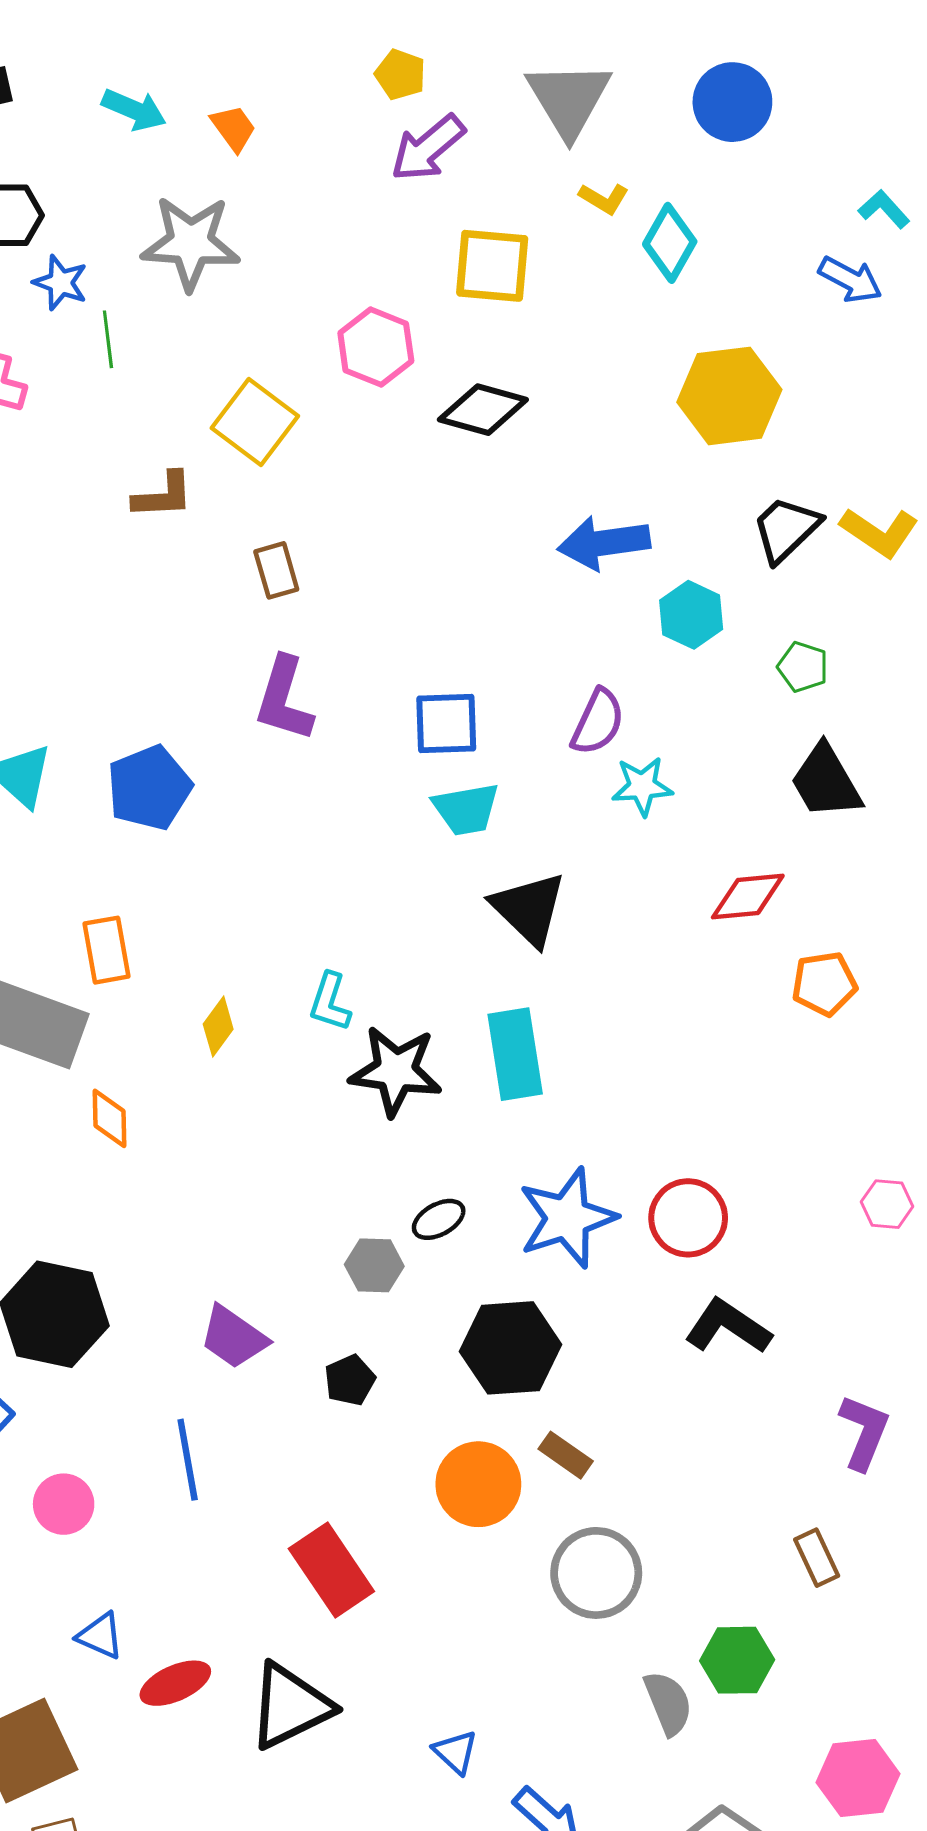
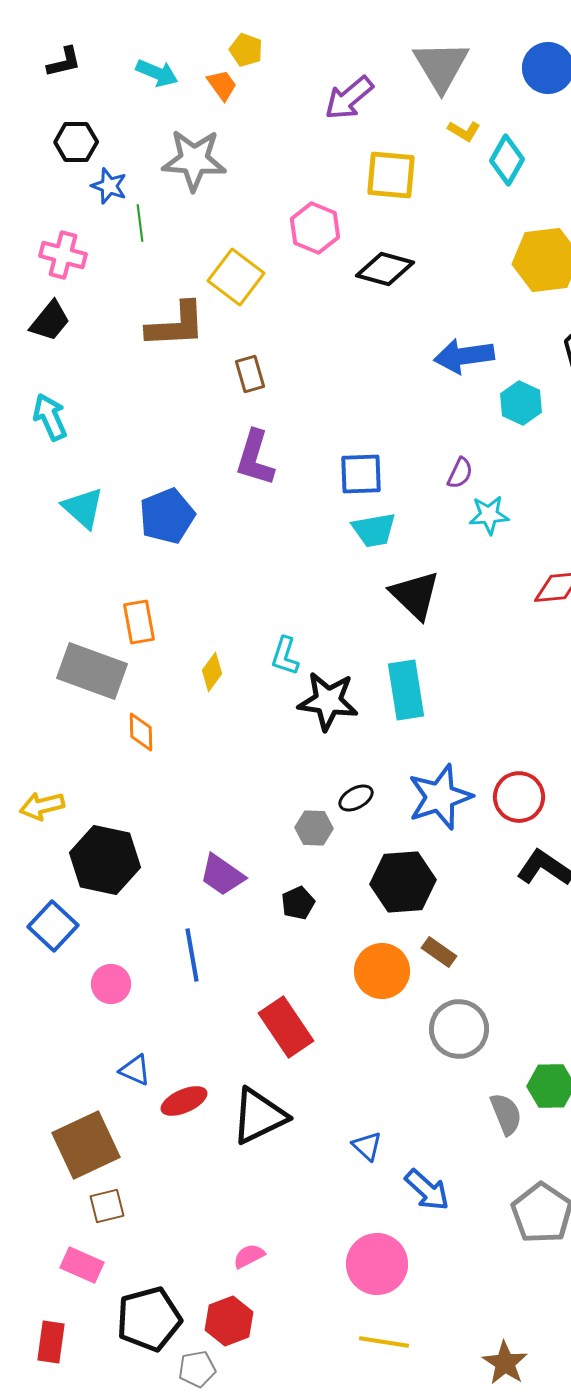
yellow pentagon: (400, 75) -> (246, 50), moved
brown L-shape: (163, 495) -> (176, 325), size x1.5
purple semicircle: (598, 722) -> (460, 473), size x0.7

